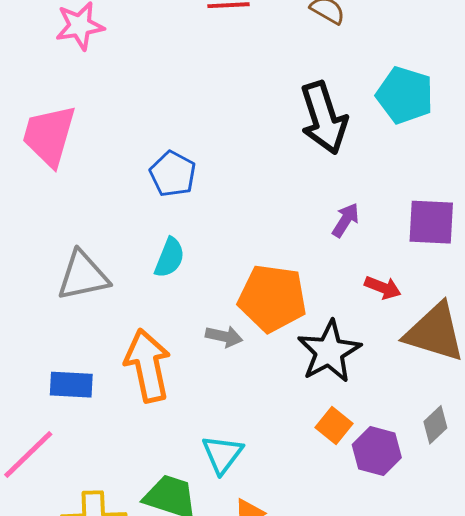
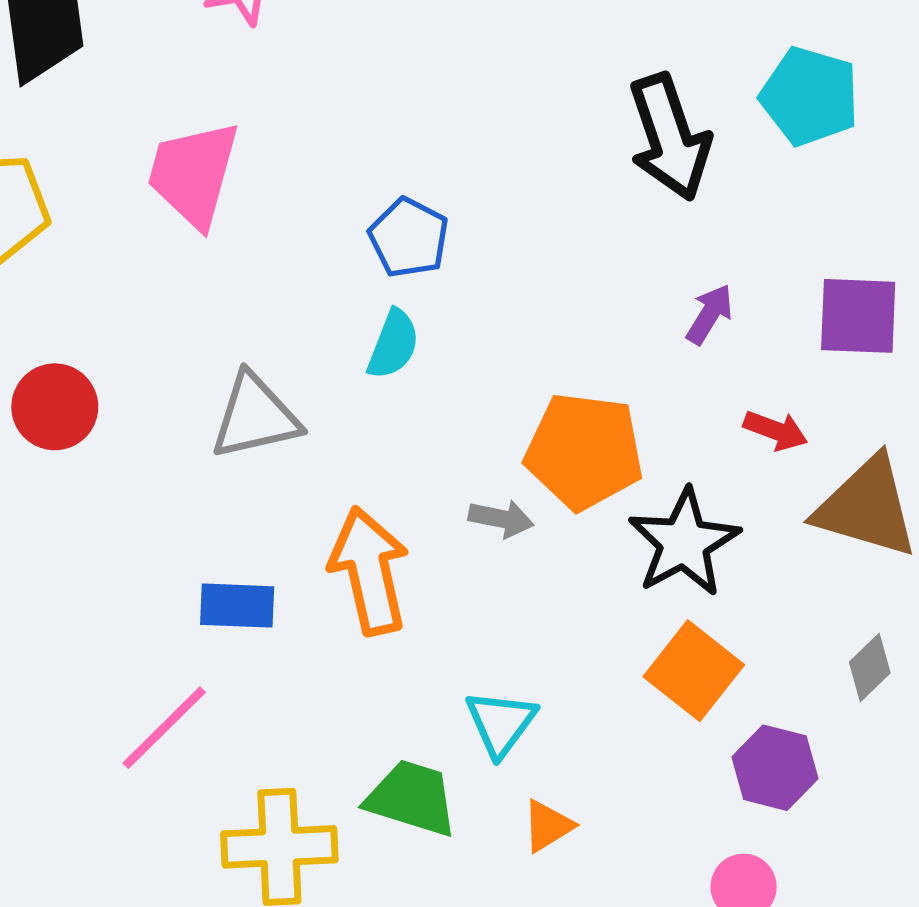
cyan semicircle: (170, 258) -> (393, 344), moved
orange square: (334, 425) -> (694, 671), size x1.5
purple hexagon: (377, 451) -> (775, 768), moved

